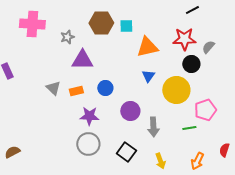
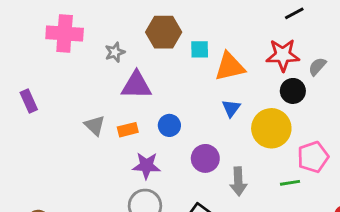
cyan square: (126, 26) -> (200, 49), moved

